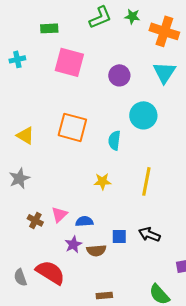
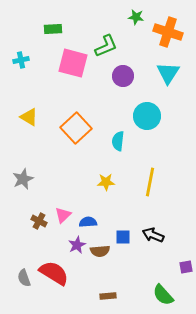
green L-shape: (100, 17) -> (106, 46), moved
orange square: (72, 127) -> (76, 128), turned 32
yellow triangle: (25, 135) -> (29, 117), moved

